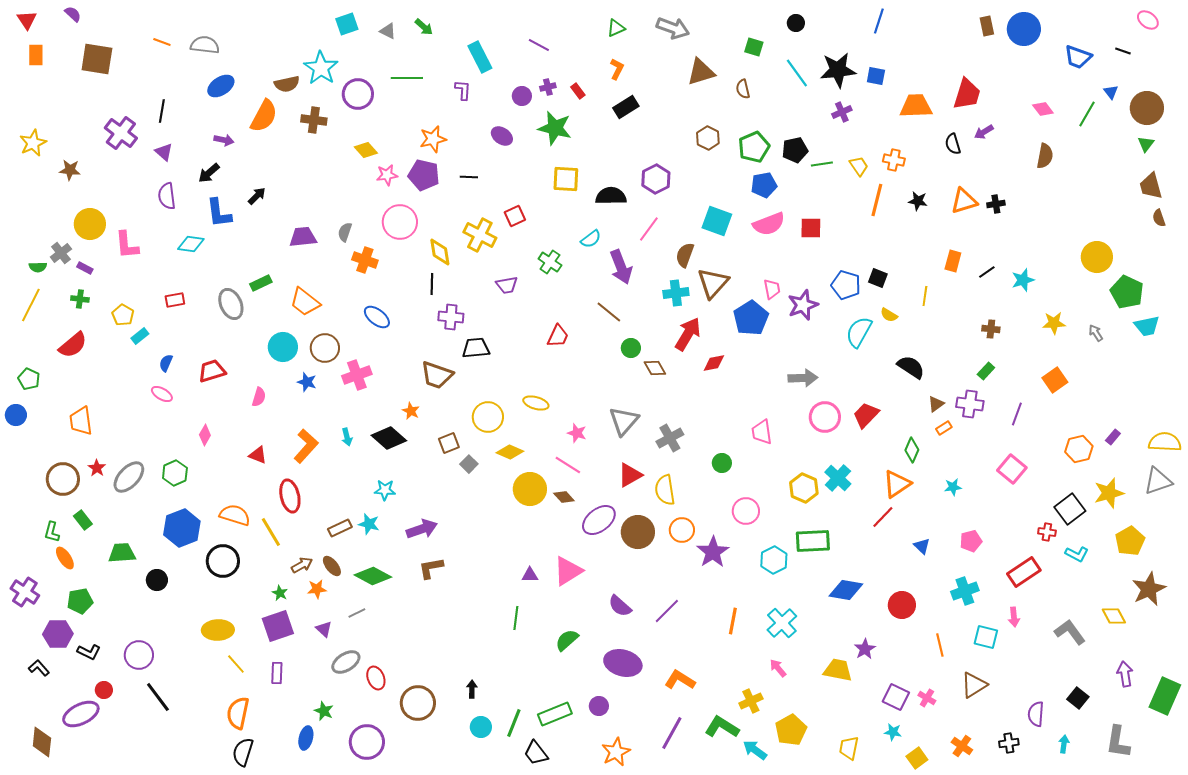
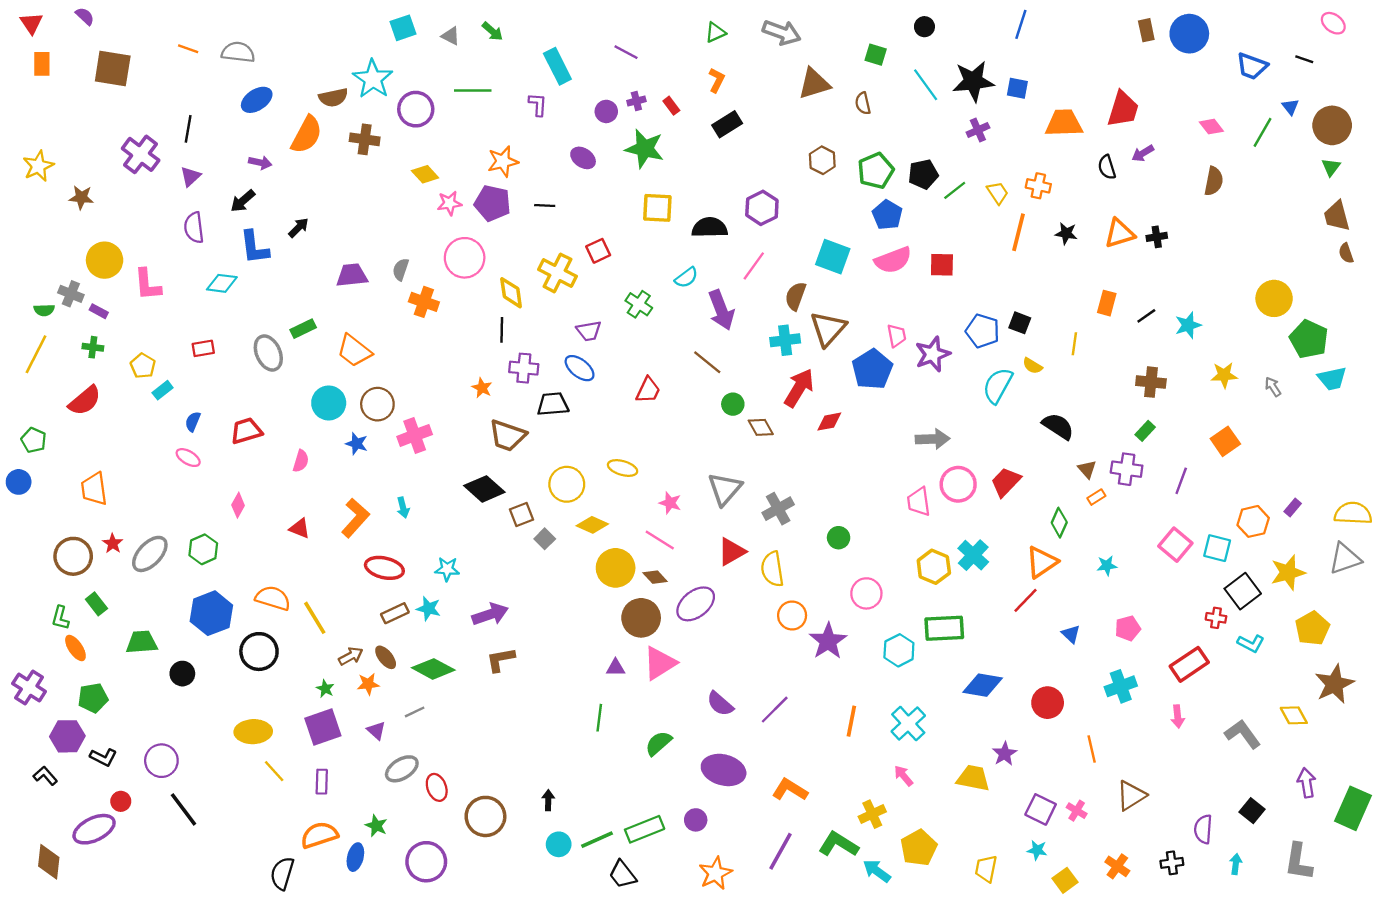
purple triangle: (164, 152) -> (190, 176), turned 36
green line: (822, 164) -> (955, 190), turned -30
blue pentagon: (764, 185) -> (887, 215), turned -30
gray cross: (61, 253) -> (71, 294), turned -30
blue ellipse: (377, 317) -> (580, 368), moved
brown cross: (991, 329) -> (1151, 382), size x1.4
brown triangle: (936, 404) -> (1087, 469), turned -36
orange star: (411, 411) -> (482, 388), moved
pink trapezoid: (762, 432) -> (919, 502), moved
black diamond: (389, 438) -> (484, 489), moved
red ellipse: (290, 496) -> (384, 568), moved, turned -64
brown circle: (638, 532) -> (641, 618), moved
cyan square: (986, 637) -> (1217, 548), moved
orange semicircle: (238, 713) -> (319, 835), moved, turned 60
green line: (514, 723) -> (597, 840), turned 44

